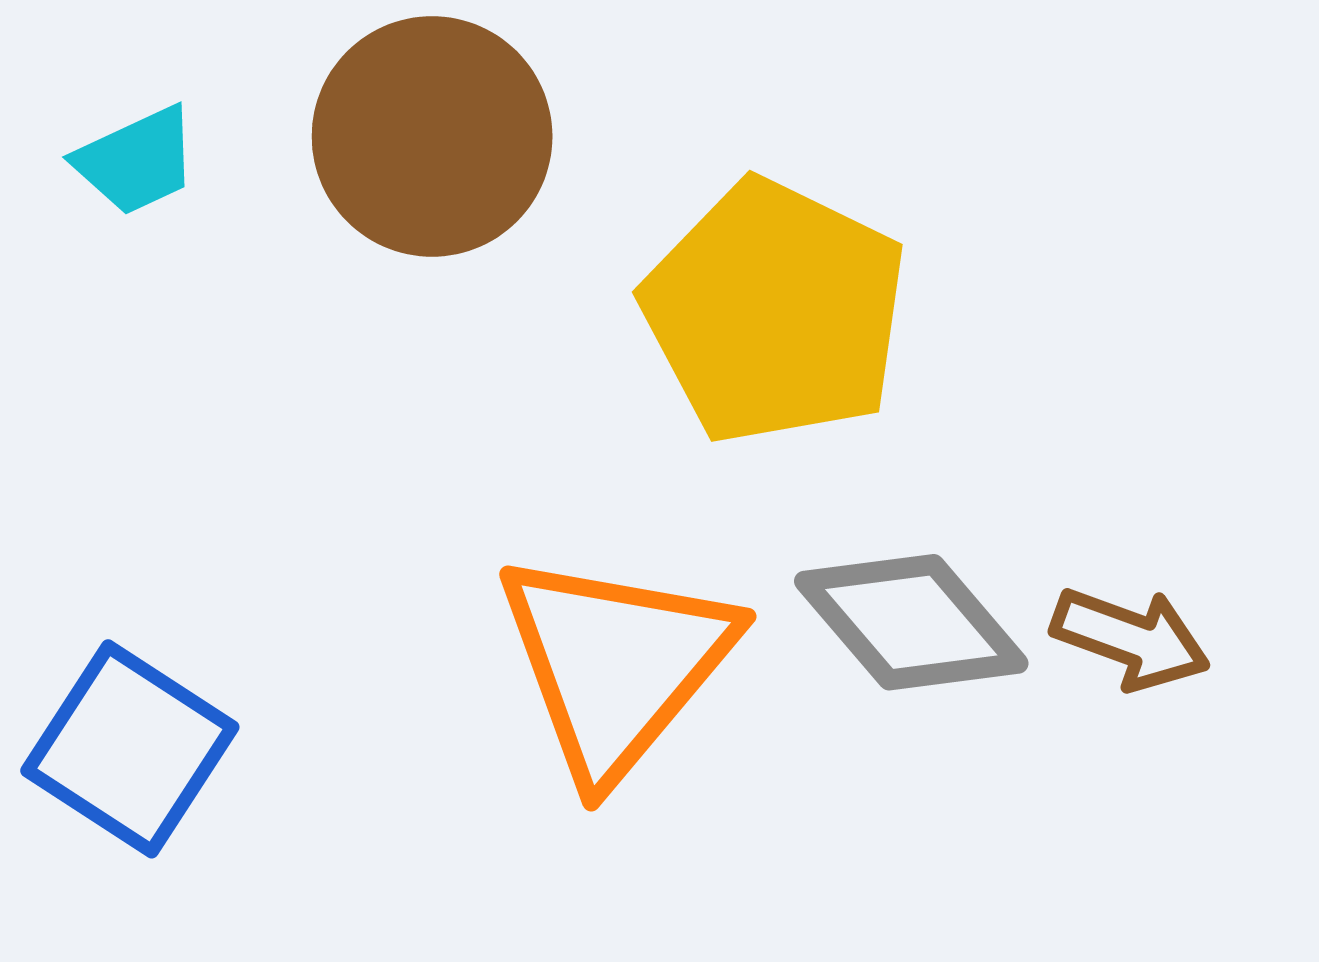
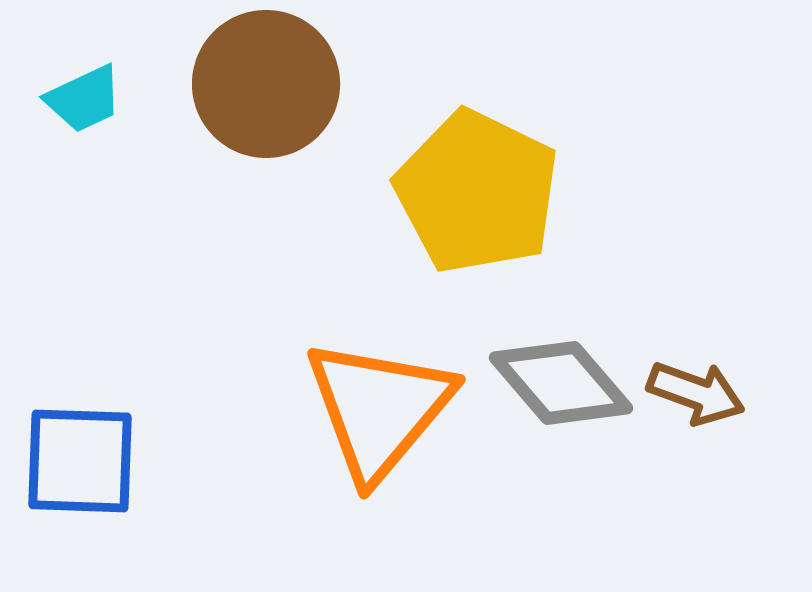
blue square: (130, 749) -> (80, 461), turned -31

